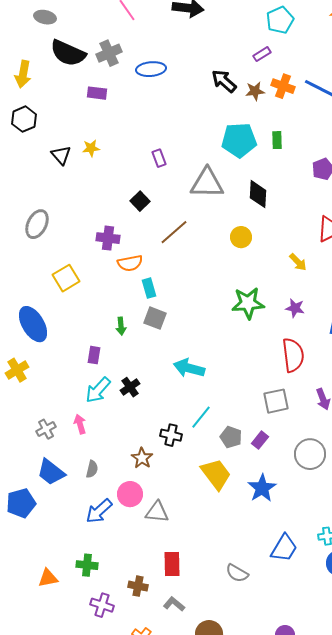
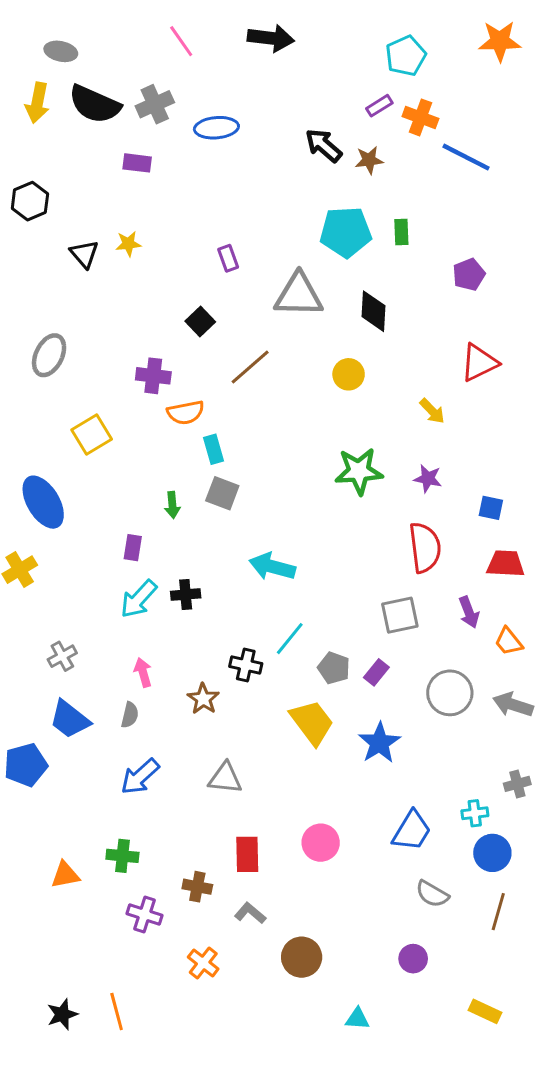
yellow arrow: (23, 74) -> (37, 103), moved
orange cross: (283, 86) -> (420, 117), moved
black cross: (130, 387) -> (186, 595), turned 30
pink arrow: (80, 424) -> (143, 672), moved
pink circle: (130, 494) -> (321, 843), moved
gray semicircle: (237, 573) -> (432, 894), moved

